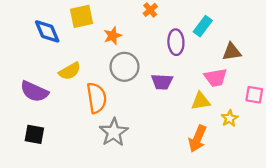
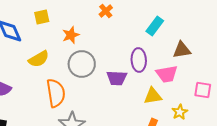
yellow square: (82, 16) -> (42, 17), size x0.7
purple ellipse: (176, 42) -> (139, 60), moved
yellow semicircle: (70, 71) -> (39, 59), moved

